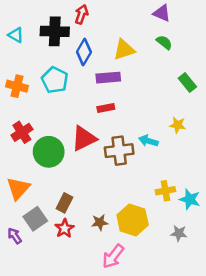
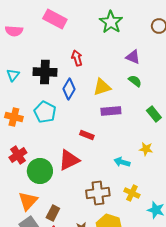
red arrow: (81, 14) -> (77, 58), moved, turned -35
cyan triangle: (16, 35) -> (13, 75), turned 40
purple rectangle: (108, 78) -> (111, 111), moved
red rectangle: (106, 108) -> (87, 135), turned 32
brown cross: (119, 151) -> (98, 193), moved
orange triangle: (18, 188) -> (28, 201), moved
yellow cross: (165, 191) -> (132, 193), moved, turned 35

